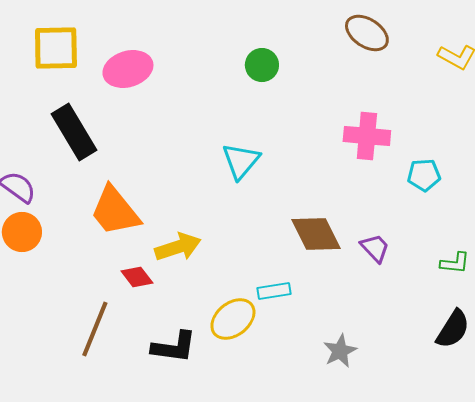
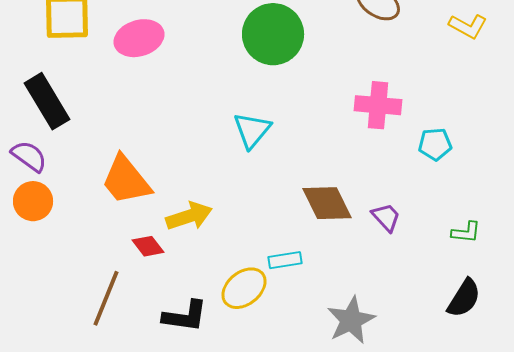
green circle: (262, 65) -> (273, 34), size x1.8
black rectangle: (74, 132) -> (47, 101), moved
gray star: (340, 351) -> (351, 320), size x1.4

